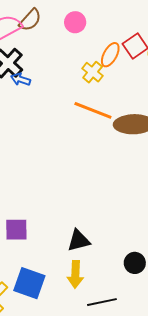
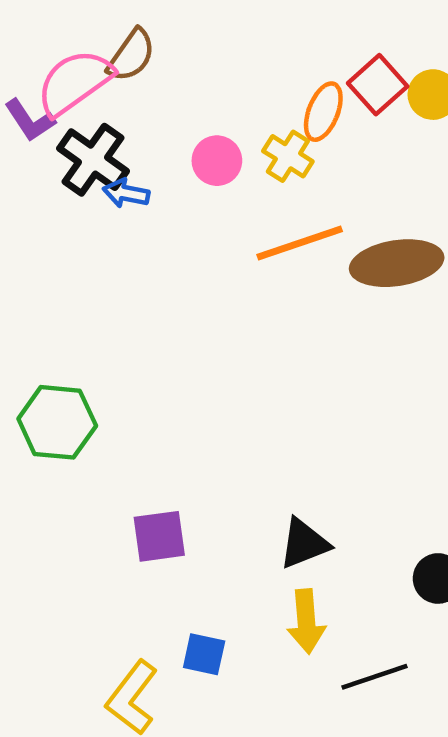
pink circle: (75, 22) -> (217, 161), moved
orange line: (93, 110) -> (300, 243), turned -33
blue square: (29, 283) -> (204, 654), size x0.6

